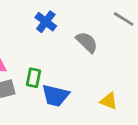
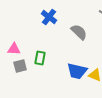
blue trapezoid: (55, 96) -> (77, 71), moved

